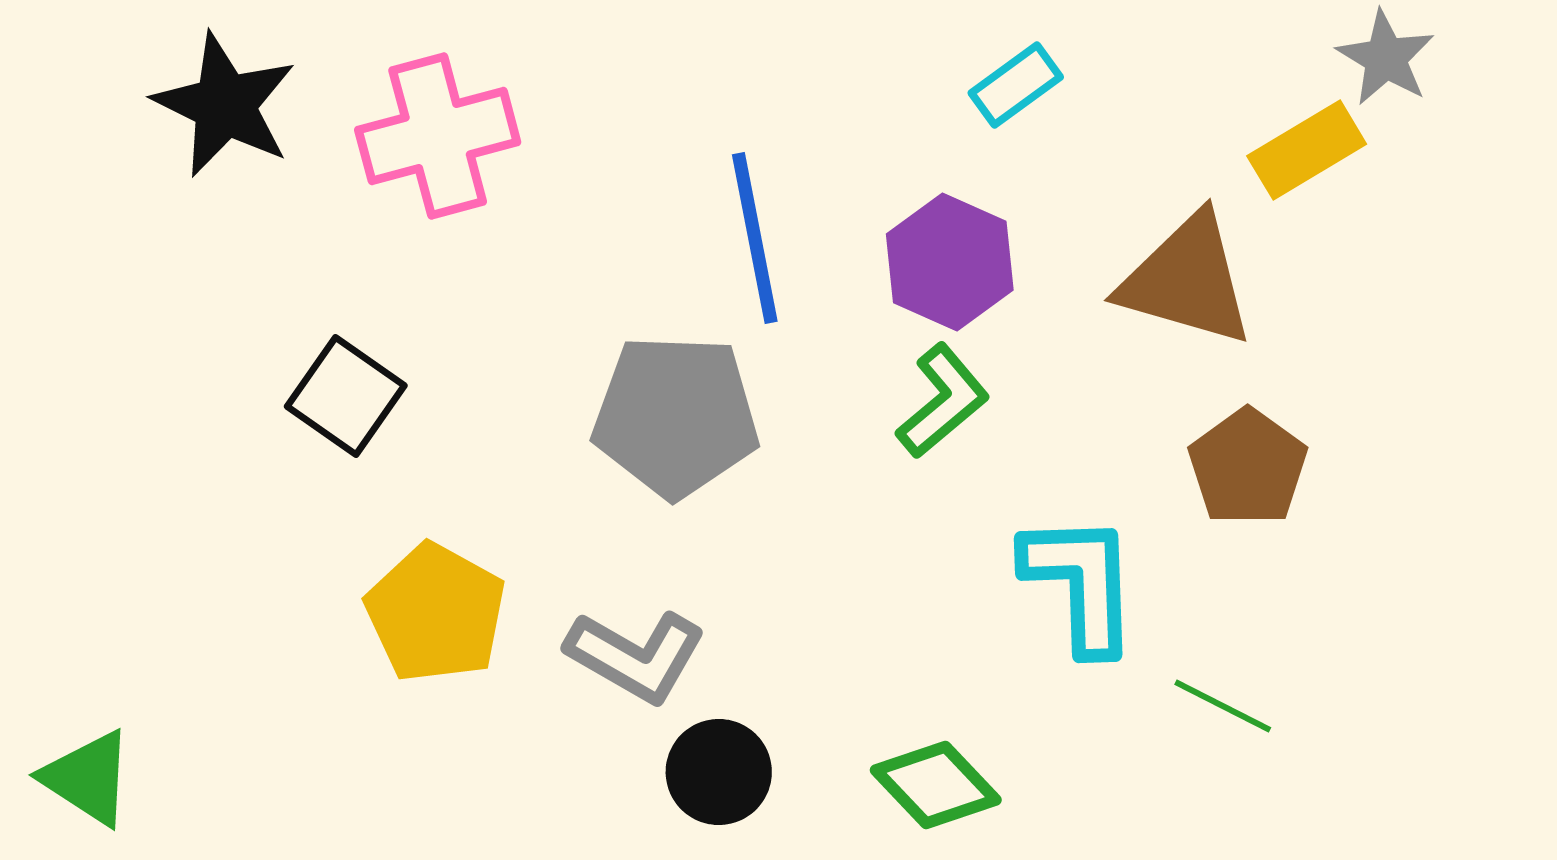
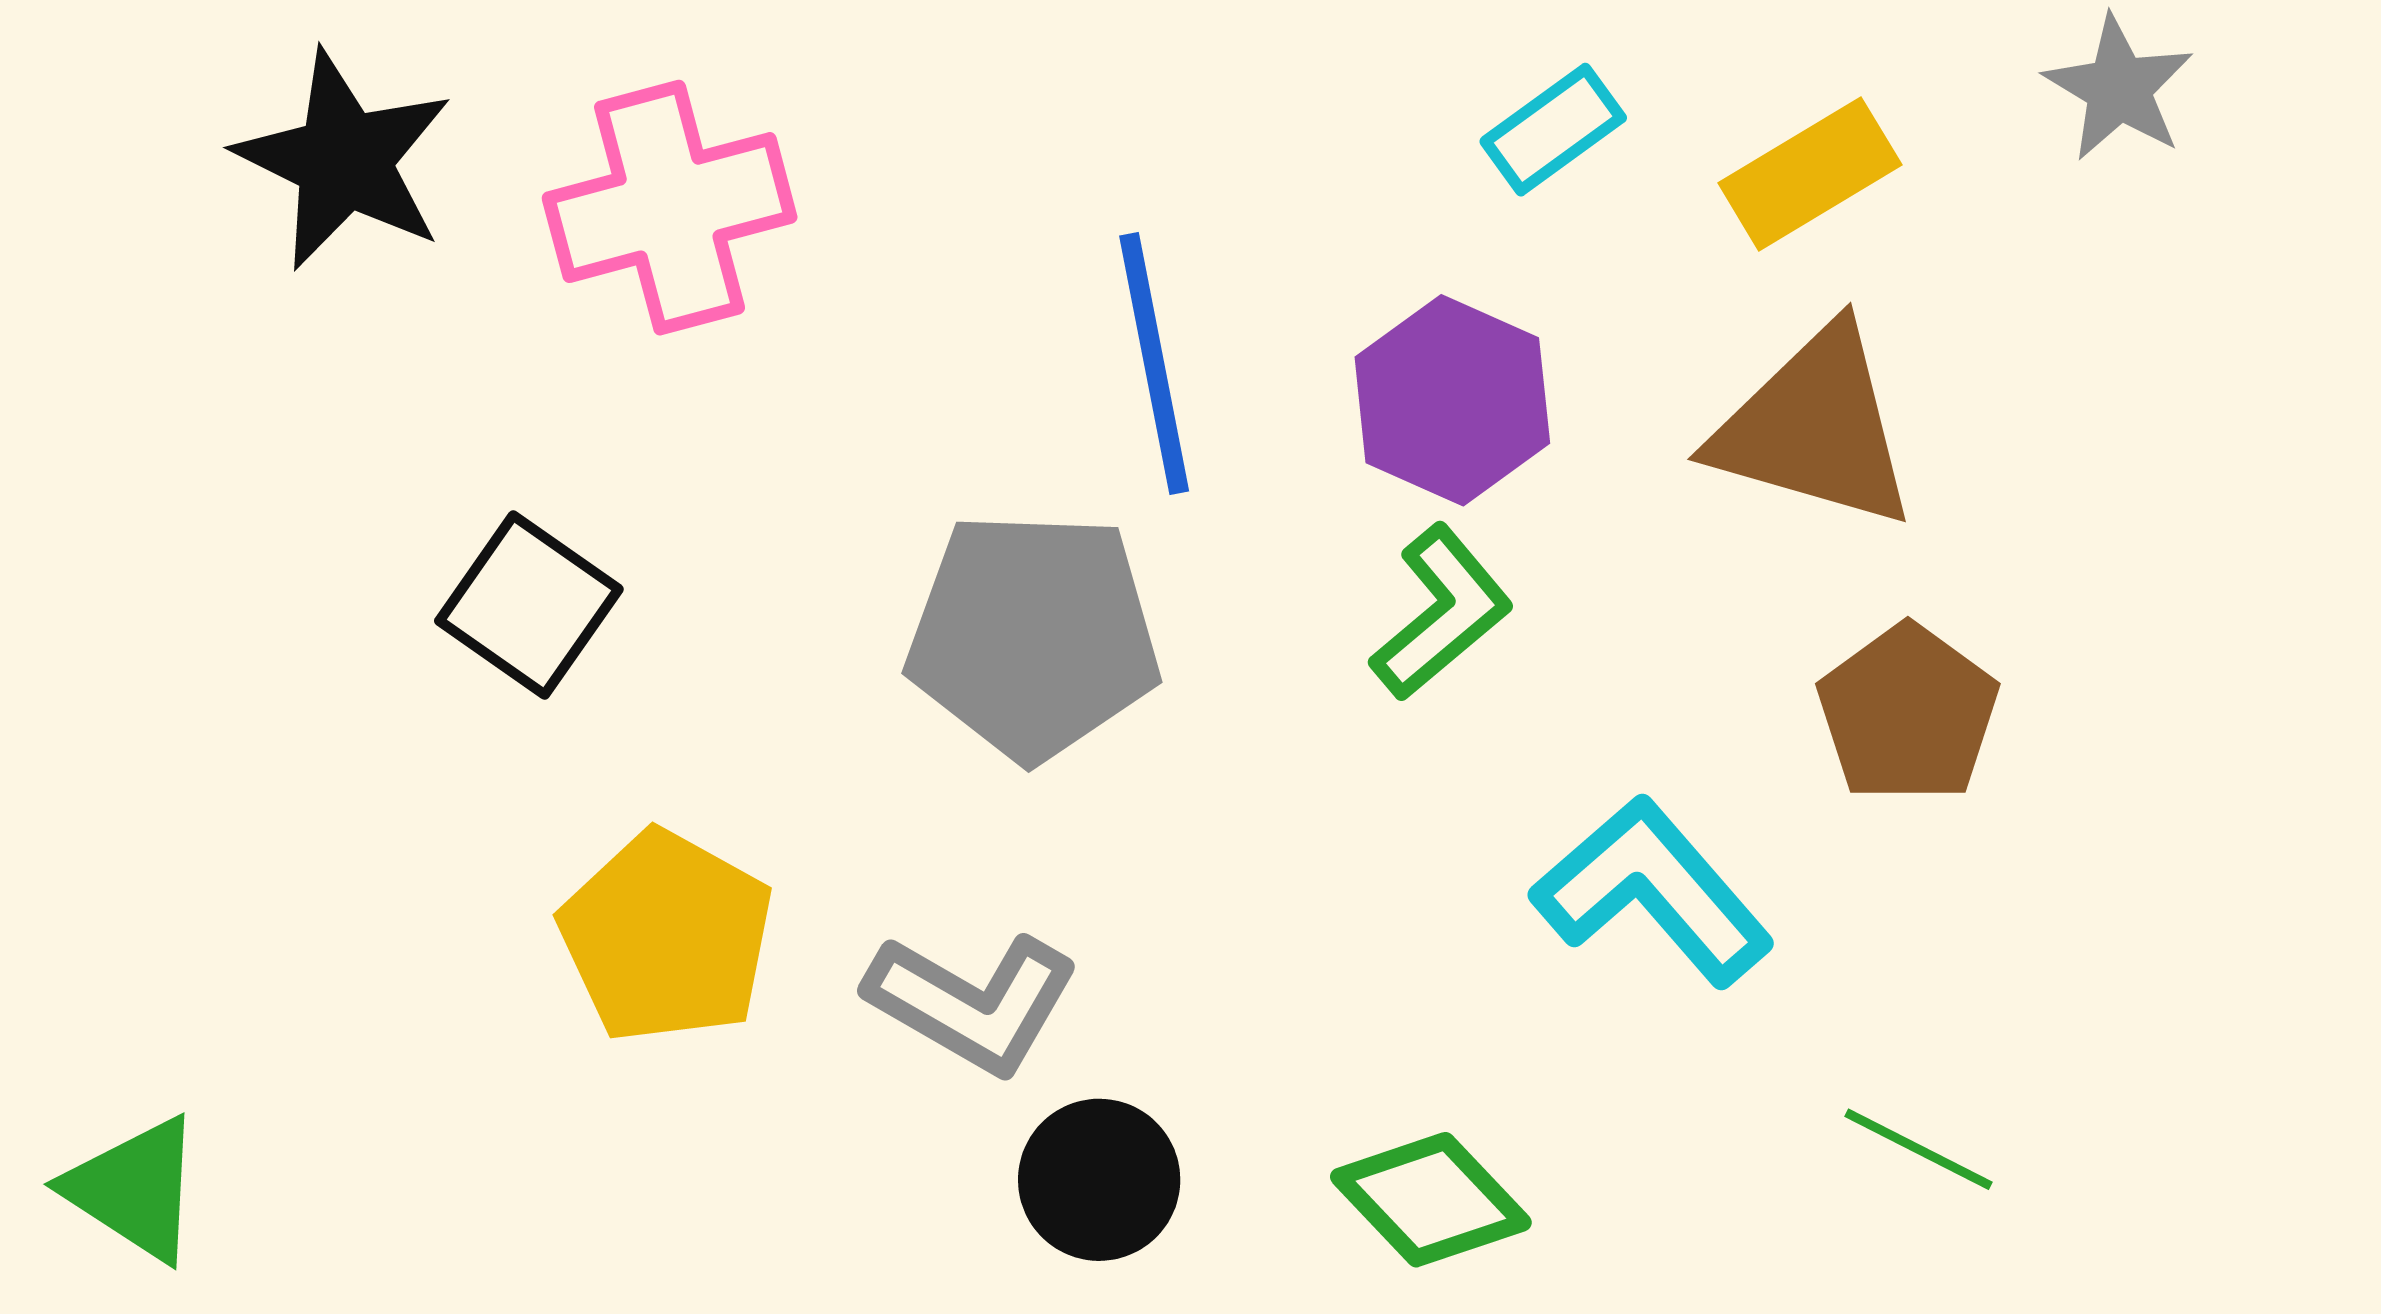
yellow rectangle: (1307, 150) -> (1810, 174), moved
cyan L-shape: (1081, 583) -> (1653, 891), turned -39
green line: (1223, 706) -> (1919, 1149), moved

